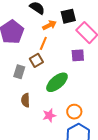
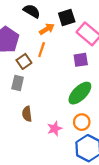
brown square: (36, 60) -> (24, 61), moved
green ellipse: (57, 82) -> (80, 93), moved

